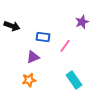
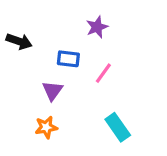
purple star: (82, 22) -> (97, 27), moved
purple triangle: (33, 57) -> (52, 91), turned -32

